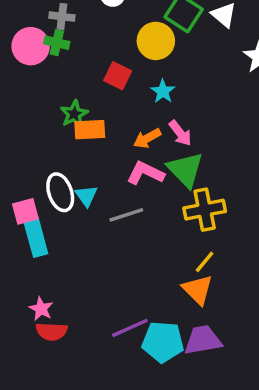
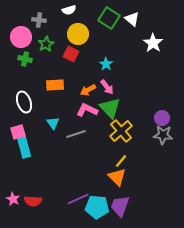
yellow circle: (156, 41) -> (78, 34), moved
green cross: (57, 43) -> (25, 59), moved
cyan star: (163, 91) -> (106, 64), moved
green star: (74, 114) -> (46, 44), moved
white ellipse: (60, 192) -> (24, 102), moved
yellow cross: (205, 210) -> (121, 131), turned -30
pink star: (41, 309) -> (13, 199), moved
purple trapezoid: (203, 340) -> (120, 206), turned -60

